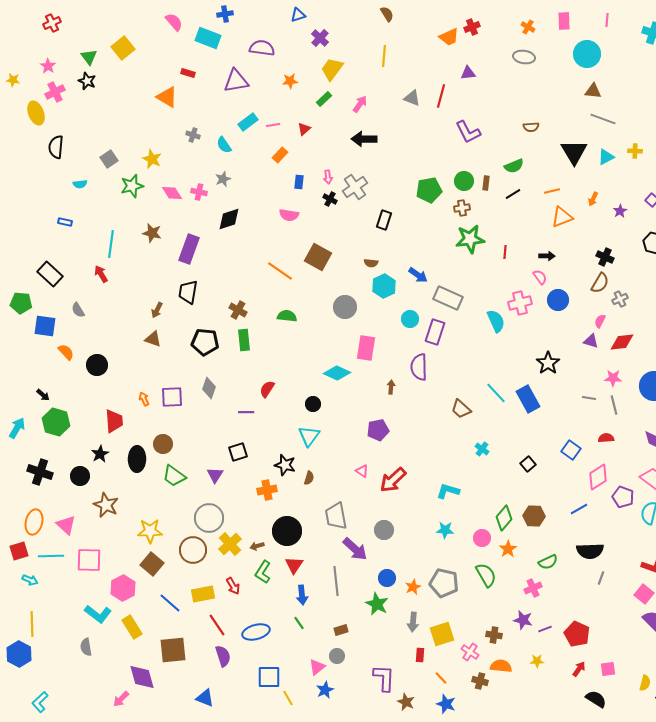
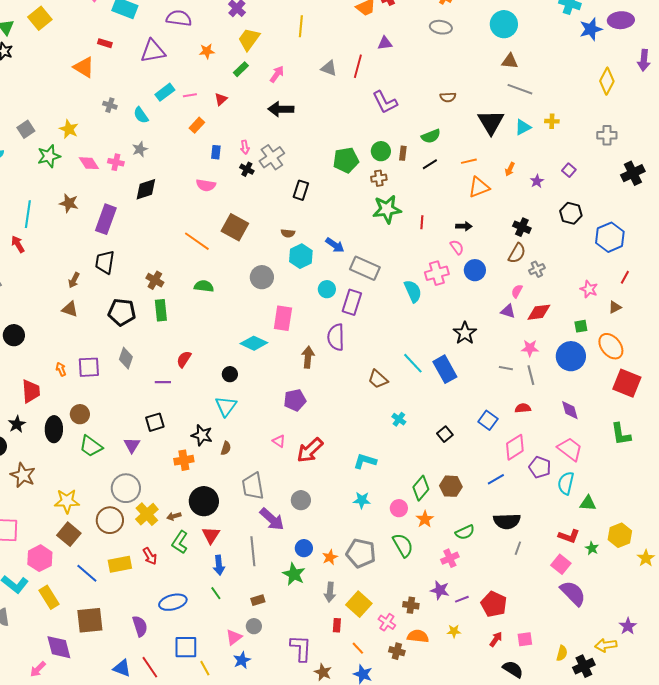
brown arrow: (391, 387) -> (308, 357), size x1.5
red line: (217, 625) -> (150, 667), moved
yellow square: (442, 634) -> (359, 604), turned -30

